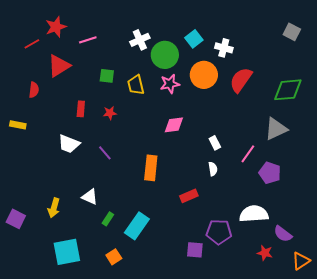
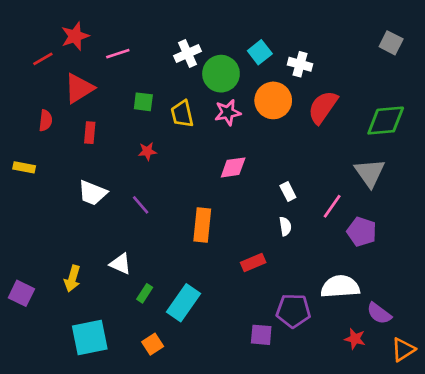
red rectangle: (81, 109) -> (90, 133), moved
gray triangle: (276, 129) -> (370, 173), turned -40

